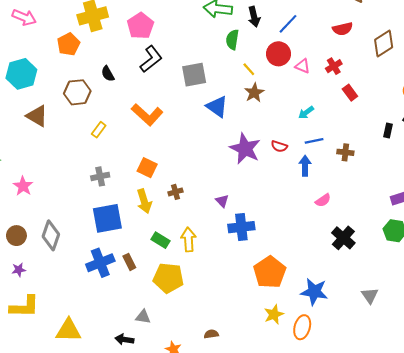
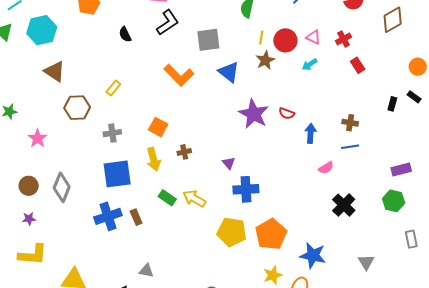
red circle: (278, 54) -> (285, 40), moved
yellow line: (249, 69) -> (261, 37), turned 48
brown hexagon: (77, 92) -> (77, 108), moved
cyan arrow: (306, 113) -> (310, 64), moved
orange L-shape: (147, 115) -> (179, 75), moved
blue line: (314, 141) -> (350, 147), moved
yellow arrow: (189, 240) -> (194, 199), turned -60
yellow pentagon: (168, 278) -> (232, 232), moved

